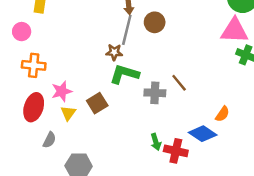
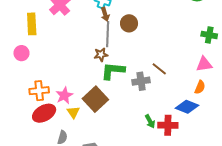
pink triangle: (234, 31) -> (204, 64), moved, size x0.7
orange cross: (34, 65) -> (39, 91), moved
brown square: (97, 103) -> (95, 99), size x1.4
red ellipse: (34, 107) -> (44, 113), turned 55

